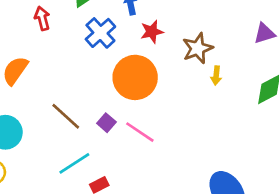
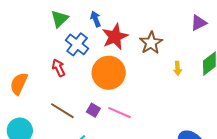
red arrow: (42, 18) -> (59, 68), moved
red star: (152, 32) -> (115, 37), size x1.5
yellow arrow: (216, 75) -> (178, 68), moved

